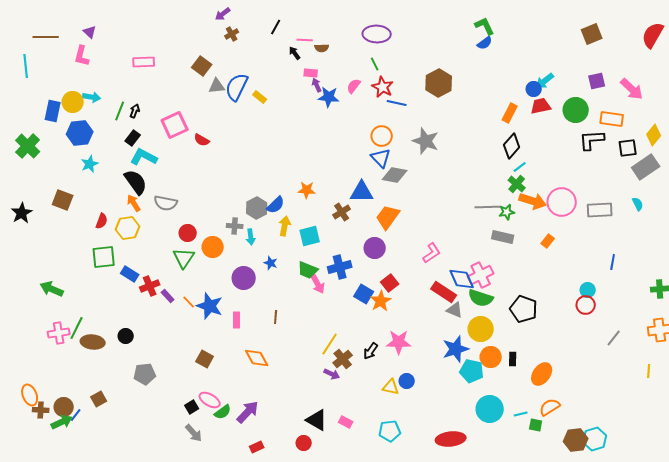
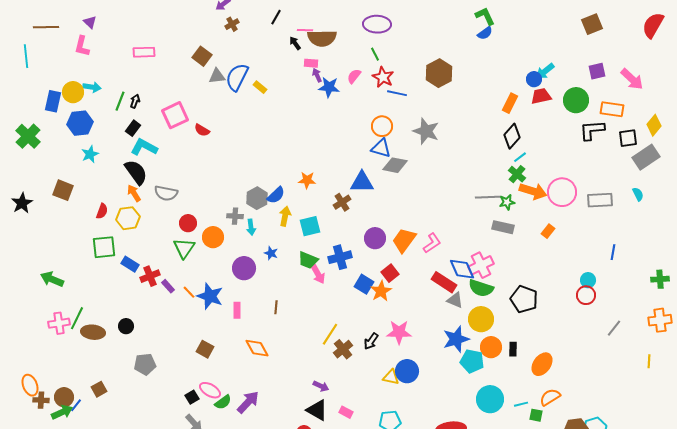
brown semicircle: (322, 48) -> (322, 38), size x2.0
blue triangle: (381, 158) -> (381, 148), turned -30
orange trapezoid: (388, 217) -> (404, 240), moved
purple arrow: (332, 374) -> (321, 386), moved
blue circle: (407, 381) -> (407, 371), size x1.5

